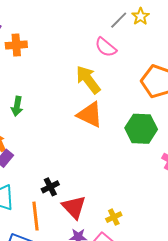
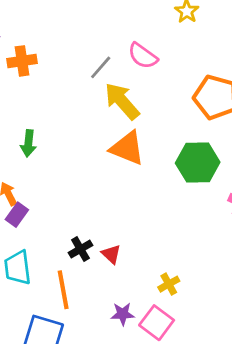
gray line: (119, 20) -> (101, 67), moved
red triangle: (74, 207) -> (111, 254), moved, size x0.6

